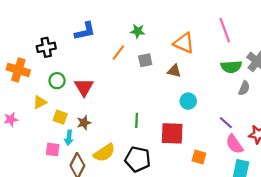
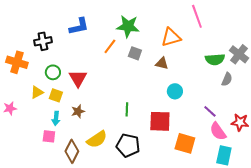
pink line: (225, 30) -> (197, 16), moved
green star: (138, 31) -> (128, 26), size x1.6
orange triangle: (184, 43) -> (171, 37), turned -40
gray square: (145, 60) -> (135, 53), turned 32
yellow square: (60, 117) -> (56, 95), moved
cyan arrow: (69, 138) -> (56, 118), moved
orange square: (199, 157) -> (185, 143), size x1.5

